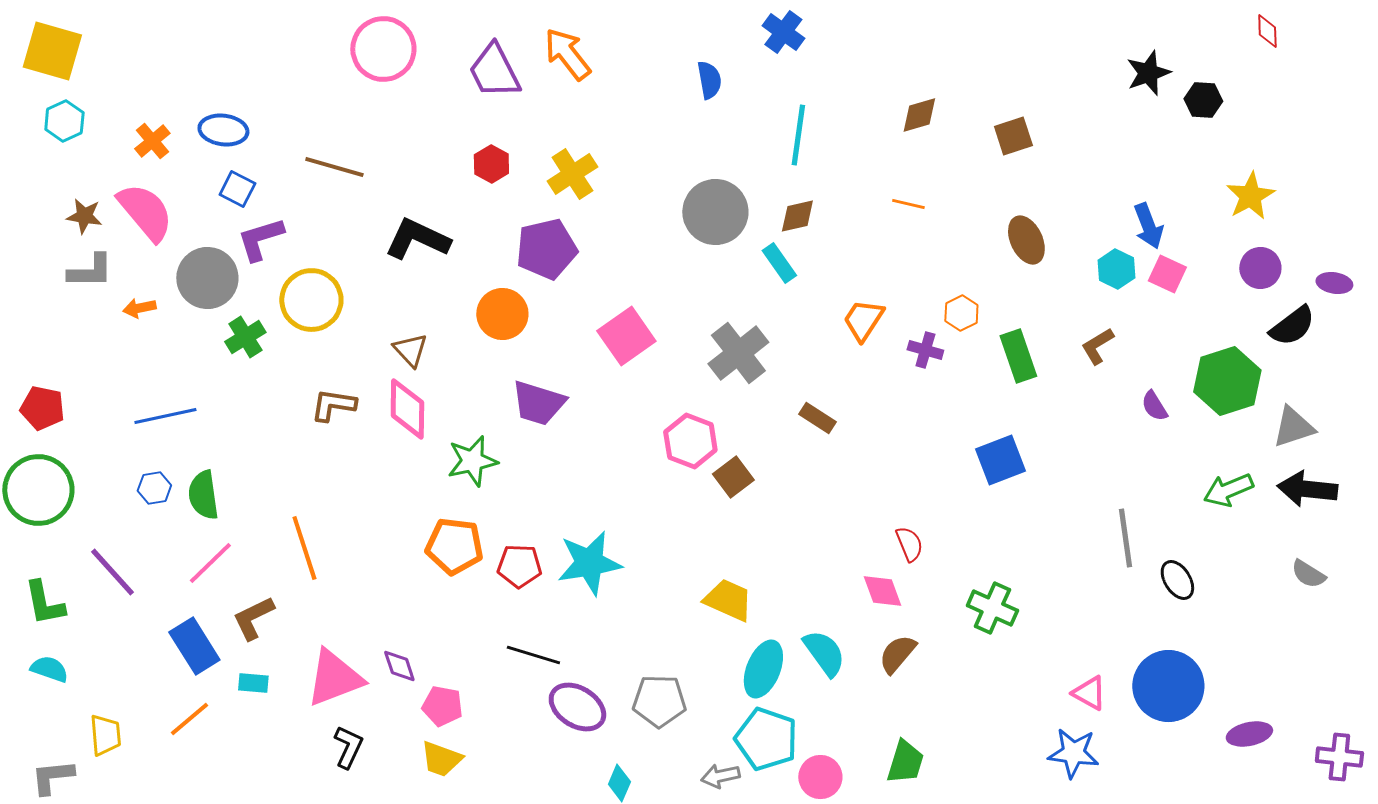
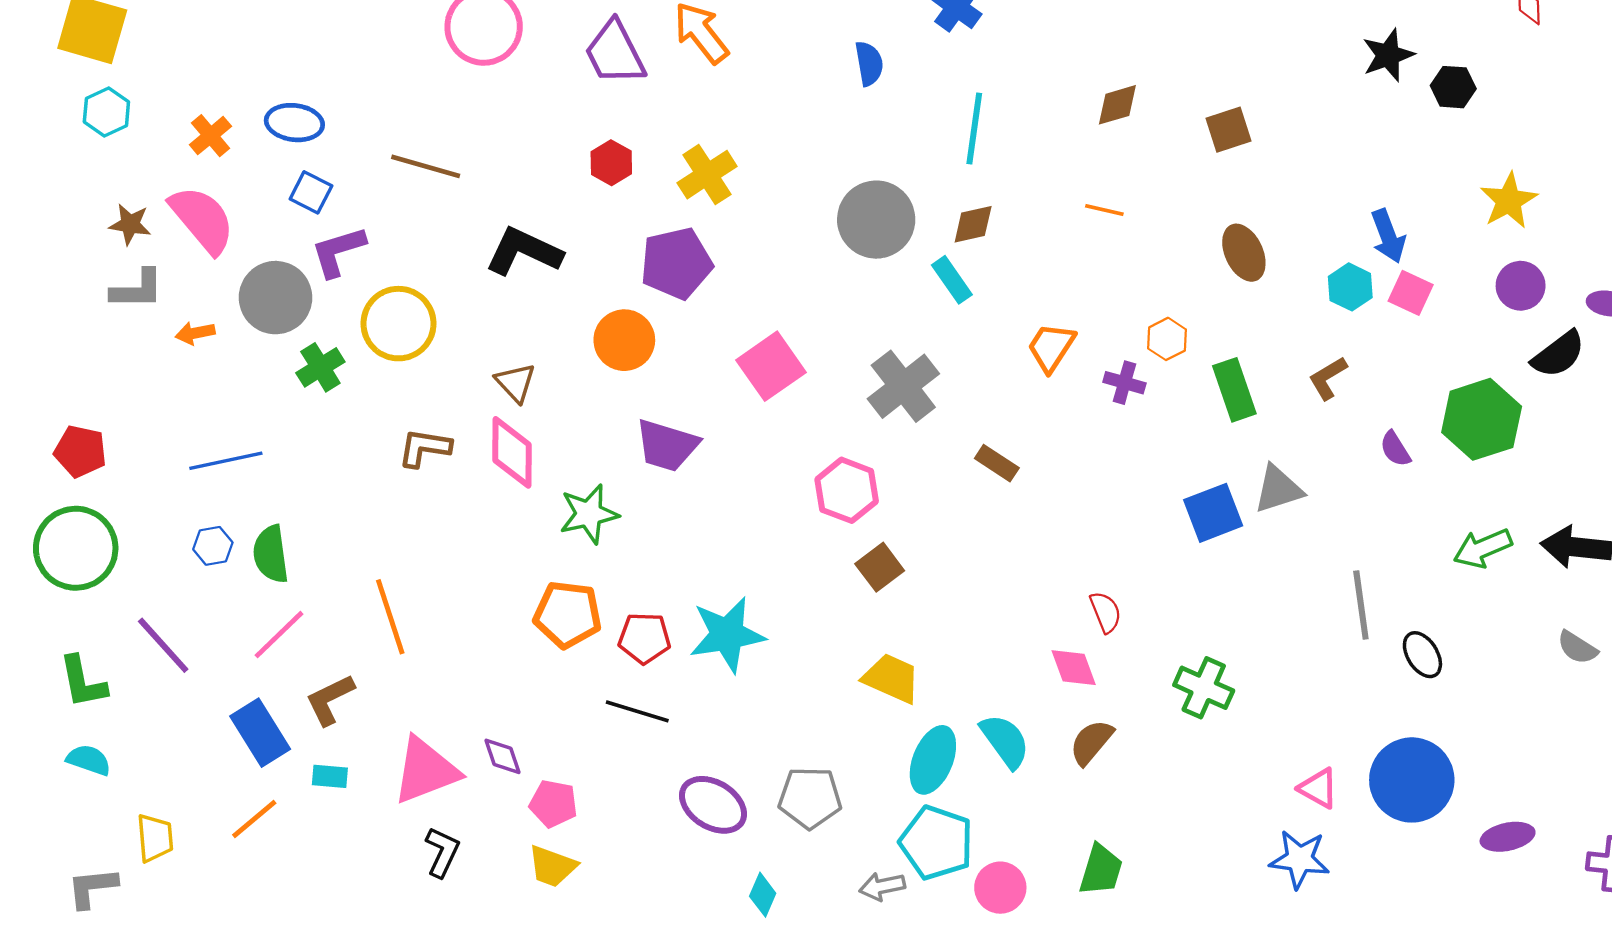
gray triangle: (1293, 427) -> (1278, 489), moved
brown square: (733, 477) -> (880, 567), moved
black line: (533, 655) -> (637, 711), moved

